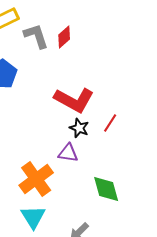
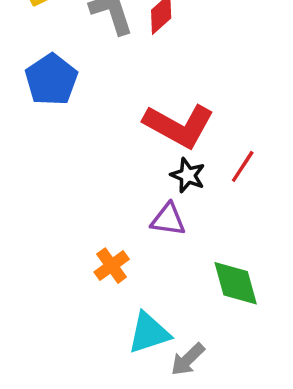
orange cross: (36, 179) -> (112, 266), size x0.6
cyan triangle: (33, 217) -> (149, 333), moved, turned 44

